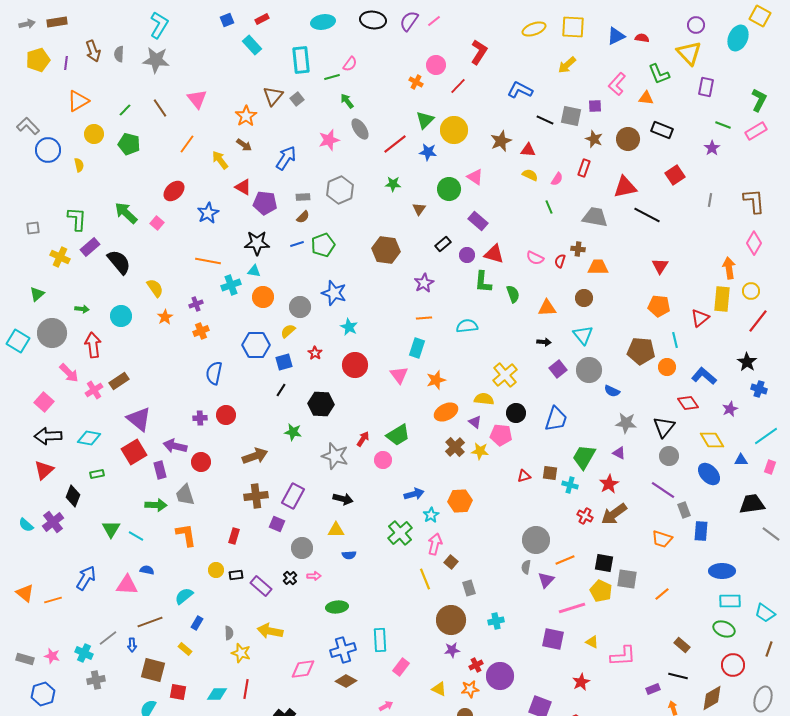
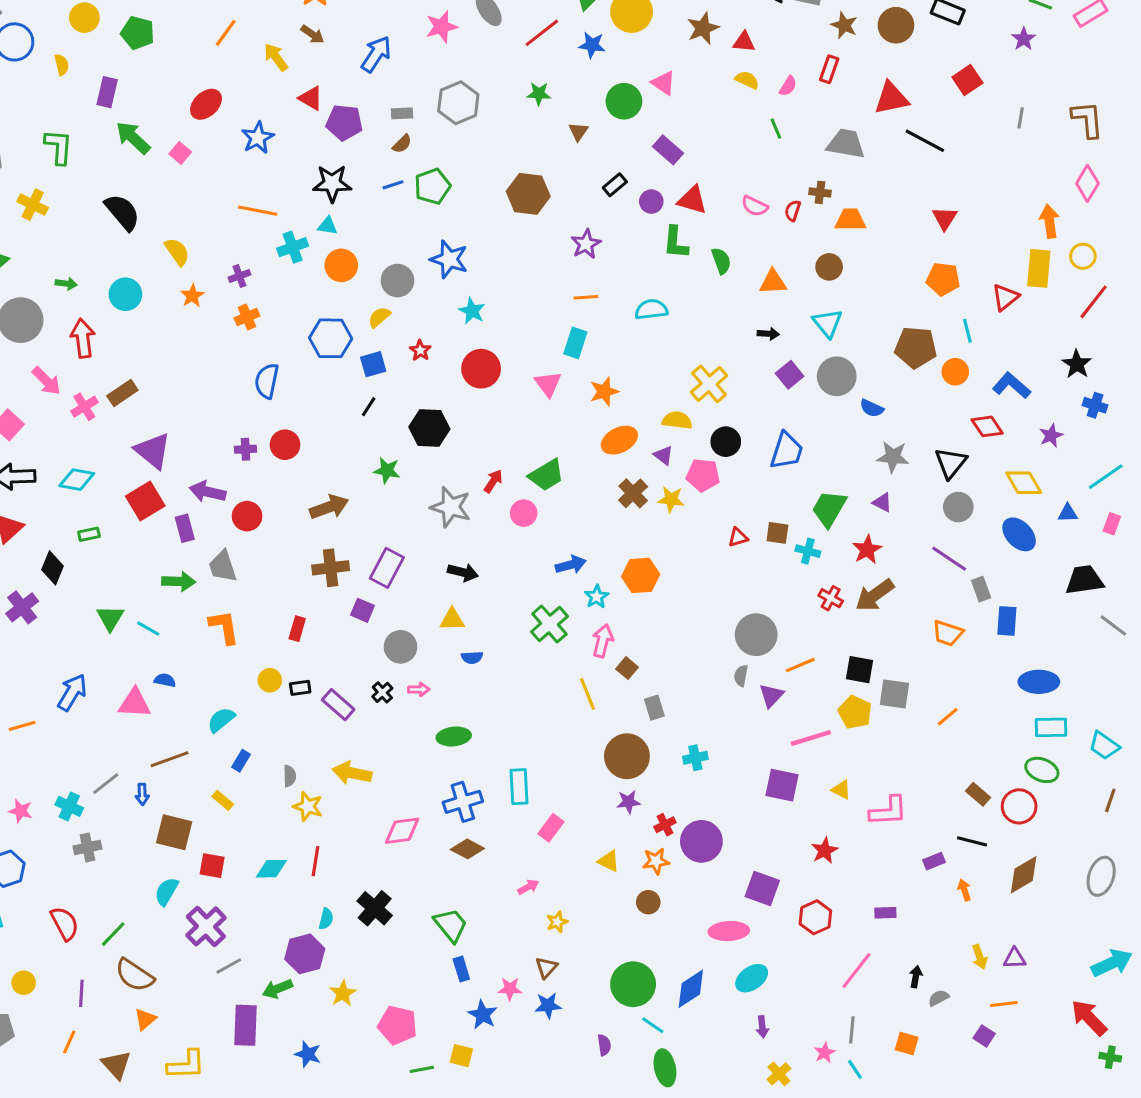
purple rectangle: (90, 247) -> (107, 92), moved, turned -36
red circle: (733, 665) -> (1019, 806), moved

